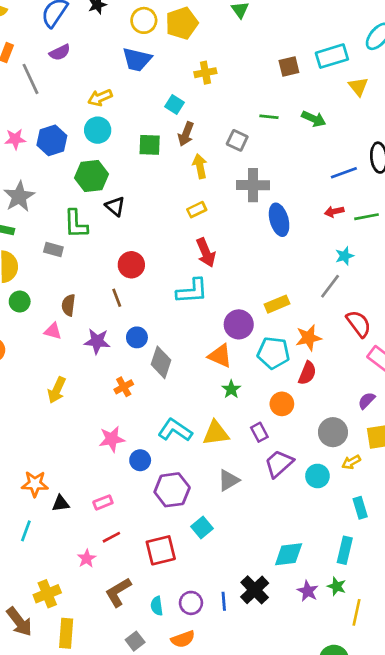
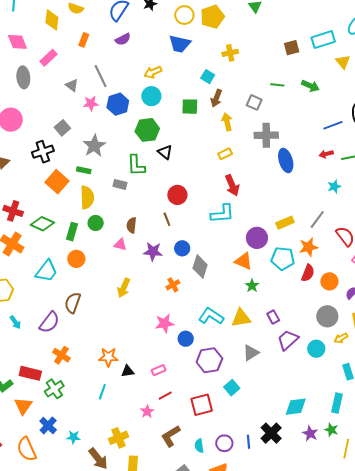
gray line: (31, 79) -> (101, 76), moved
gray line: (330, 286) -> (317, 220), moved
orange circle: (282, 404) -> (329, 281), moved

